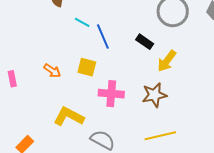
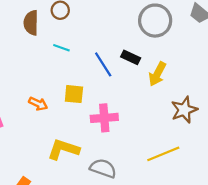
blue line: (103, 37) -> (103, 64), moved
brown star: (154, 95) -> (184, 110), moved

